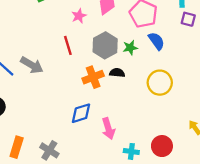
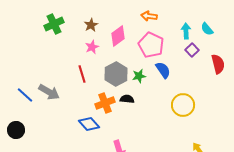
purple square: (188, 19) -> (192, 50), turned 32
yellow circle: (160, 83) -> (183, 105), moved
blue diamond: (81, 113) -> (89, 124), moved, turned 65

